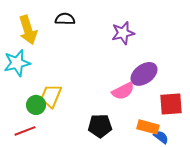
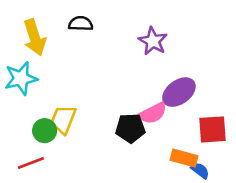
purple star: (123, 33) -> (153, 41), turned -30
black pentagon: (100, 126) -> (130, 128), moved

